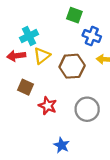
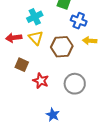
cyan cross: (29, 36) -> (35, 17), moved
yellow triangle: (42, 56) -> (36, 38), turned -35

